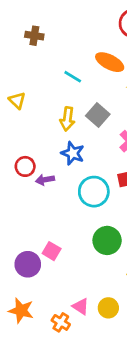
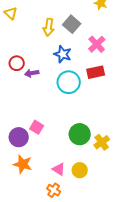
blue star: (73, 153) -> (63, 54), moved
green circle: (107, 240) -> (80, 134), moved
orange star: (21, 311) -> (23, 164), moved
orange cross: (61, 322) -> (54, 190), moved

